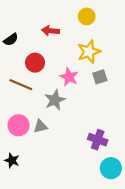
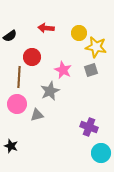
yellow circle: (87, 16) -> (79, 33), moved
yellow star: (89, 52) -> (96, 47), moved, turned 30
brown line: (21, 85) -> (19, 77), turned 70
pink circle: (19, 125) -> (17, 104), moved

